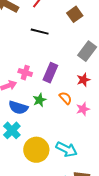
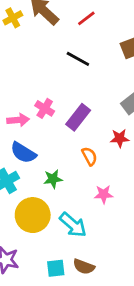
green star: (40, 100) -> (53, 179), moved
pink star: (83, 109) -> (104, 194), moved

